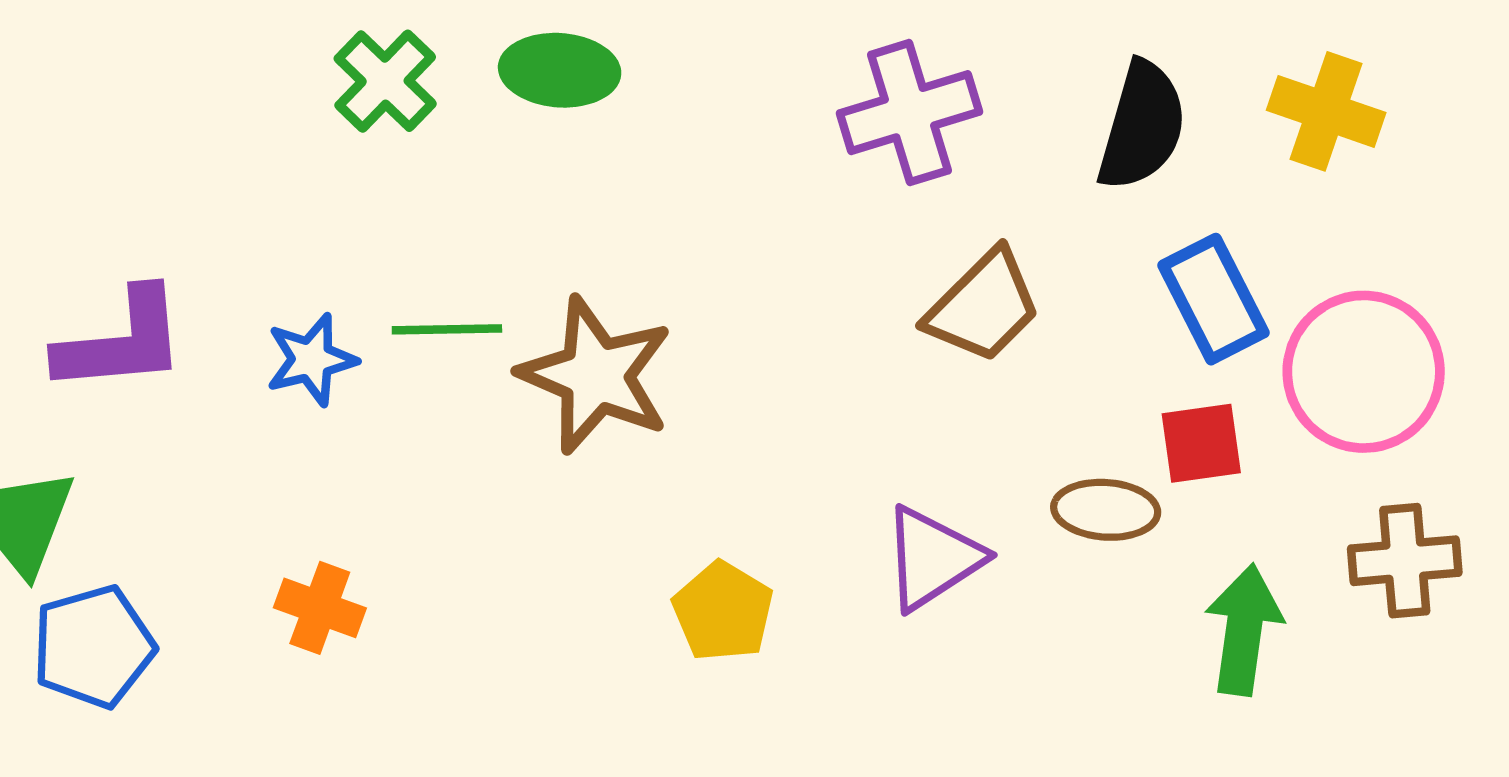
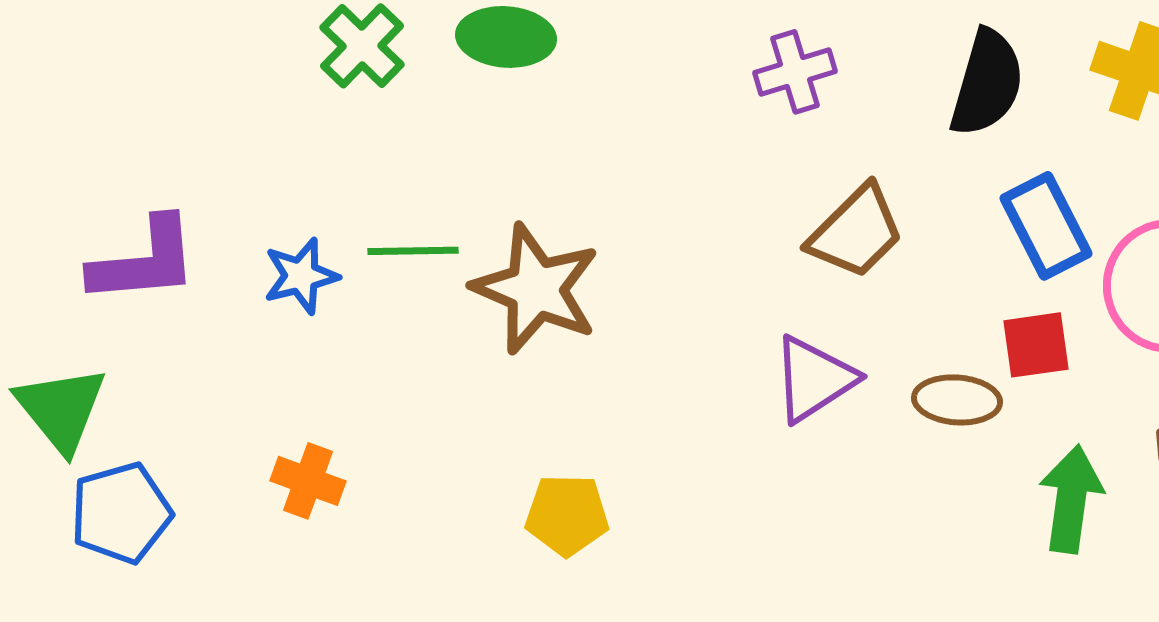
purple cross: (910, 113) -> (795, 72), size x0.7
purple triangle: (933, 558) -> (814, 379), moved
yellow pentagon: (723, 611) -> (567, 515), moved, turned -30

